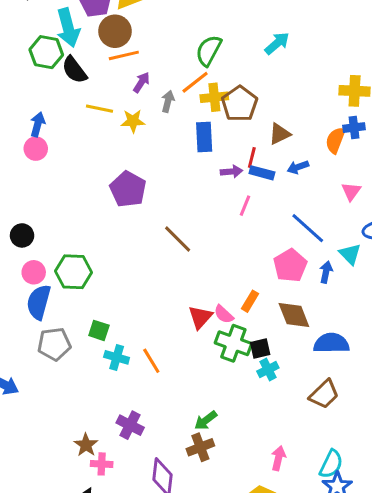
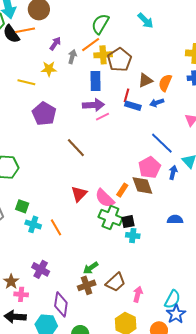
cyan arrow: (277, 43) -> (146, 21), turned 84
orange line: (124, 55) -> (25, 30), moved
yellow line: (100, 109) -> (26, 82), moved
orange semicircle: (335, 140) -> (165, 83), moved
purple arrow: (231, 172) -> (93, 105), moved, size x1.5
pink line: (245, 206) -> (103, 117), moved, turned 40
pink semicircle: (224, 314) -> (105, 198), size x1.5
brown diamond: (294, 315) -> (142, 185), moved
red triangle: (200, 317) -> (79, 194), moved
blue semicircle: (331, 343) -> (175, 220), size x0.7
cyan cross: (268, 370) -> (133, 236), turned 32
brown trapezoid: (324, 394) -> (116, 282), moved

